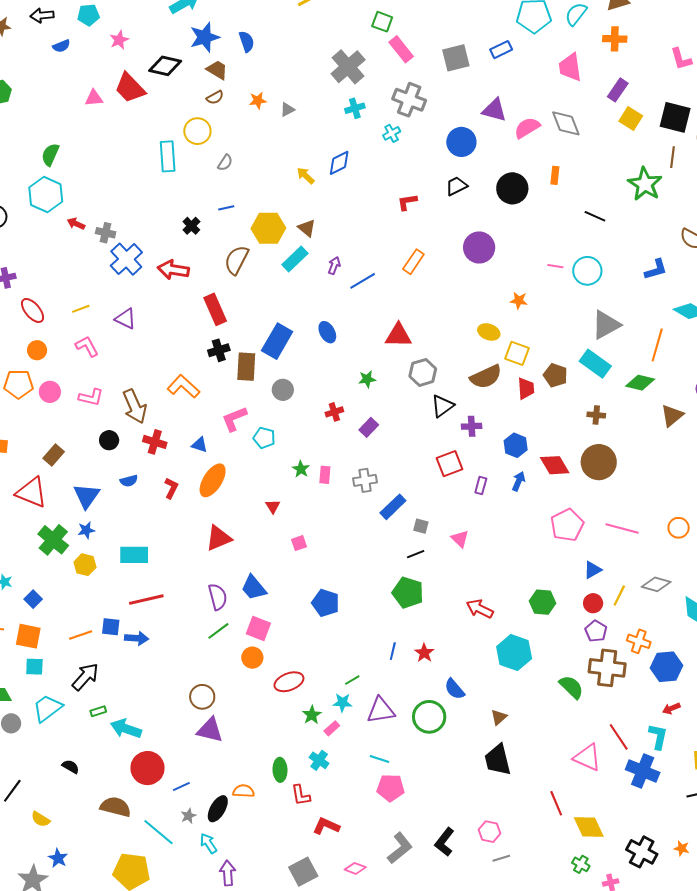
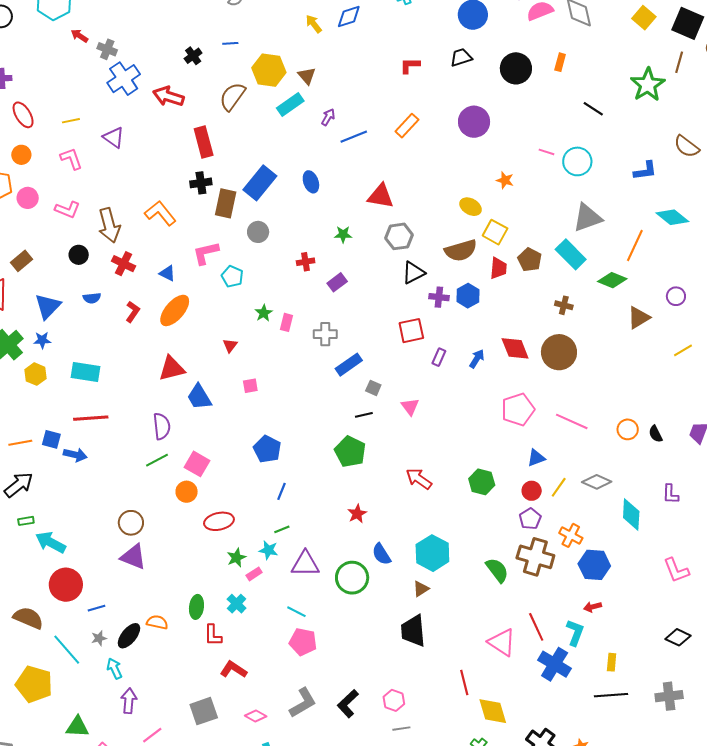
blue hexagon: (516, 445) -> (468, 296), moved
blue trapezoid: (254, 588) -> (199, 397), moved
blue line: (393, 651) -> (282, 491), moved
cyan hexagon: (514, 653) -> (432, 553), moved

